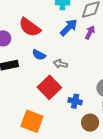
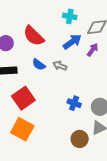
gray arrow: (60, 64) -> (60, 66), moved
red square: (49, 87) -> (23, 98), moved
blue cross: (75, 101) -> (74, 103), moved

